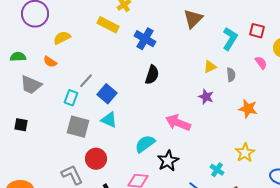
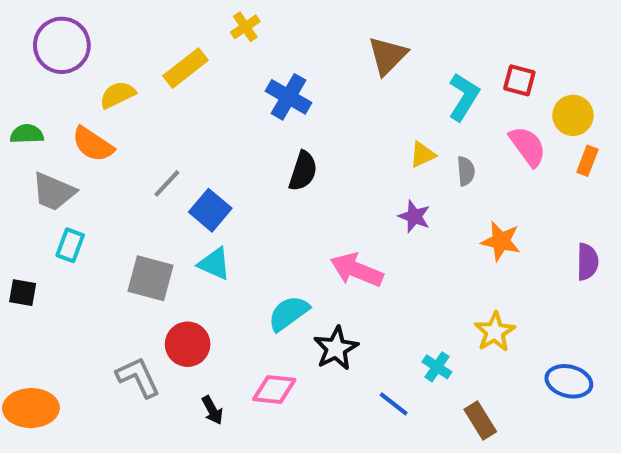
yellow rectangle: (108, 25) -> (186, 68), moved, turned -65
orange semicircle: (50, 62) -> (93, 144), size x1.5
pink semicircle: (261, 63) -> (528, 146), size x1.5
cyan rectangle: (71, 98) -> (70, 245), moved
black square: (21, 125) -> (23, 293), moved

